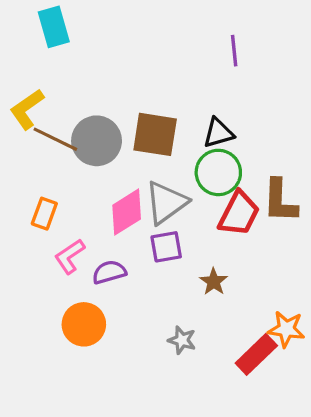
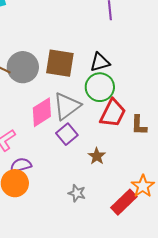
brown L-shape: (280, 201) -> (139, 125), moved, size x0.7
purple square: (166, 247) -> (67, 134), turned -30
purple semicircle: (109, 272) -> (21, 165), moved
orange star: (286, 329) -> (143, 186), turned 30

